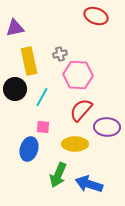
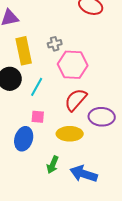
green arrow: (58, 175) -> (53, 165), size x0.7

